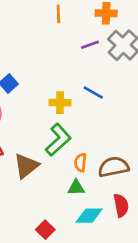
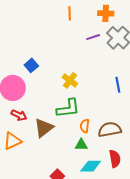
blue line: (93, 92) -> (118, 85), moved, turned 49
yellow cross: (60, 103) -> (70, 80), turned 35
green L-shape: (58, 140) -> (68, 108), turned 35

